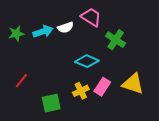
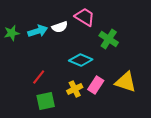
red line: (21, 81) -> (39, 77), moved

